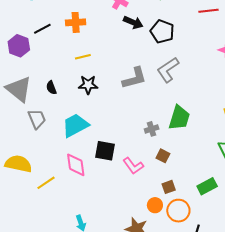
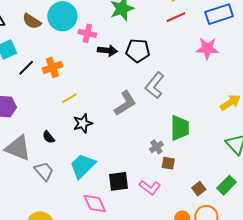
black line: (42, 29) -> (26, 68), moved
brown square: (163, 156) -> (168, 163), moved
brown square: (169, 187) -> (199, 189), moved

